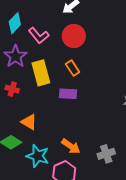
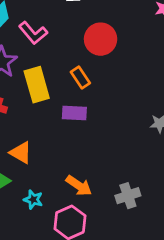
red circle: (74, 36) -> (101, 39), moved
cyan star: (38, 156) -> (33, 200), size x0.6

